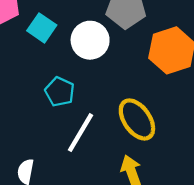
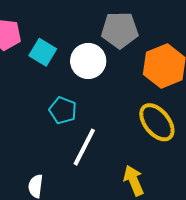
yellow ellipse: (137, 119) -> (157, 122), moved

